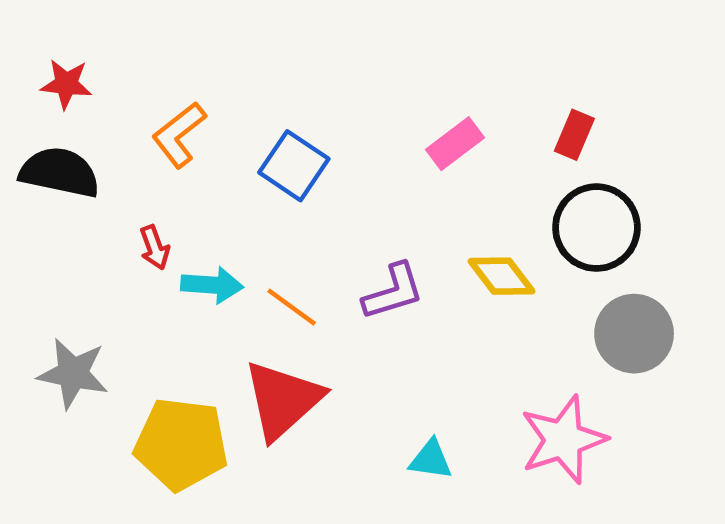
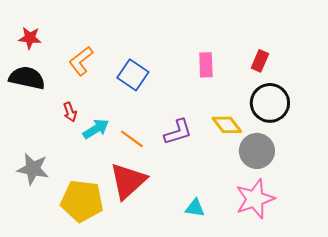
pink rectangle: (455, 144) -> (206, 65), turned -55
cyan arrow: (212, 285) -> (96, 129), turned -36
gray circle: (634, 334) -> (257, 151), moved

